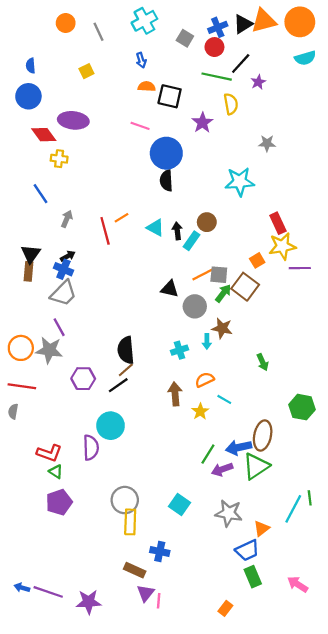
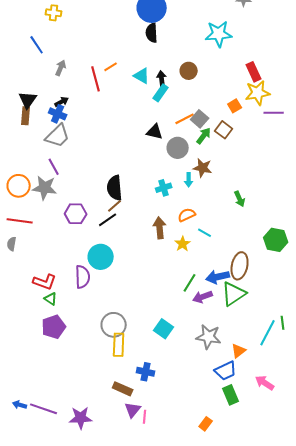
cyan rectangle: (191, 241) -> (161, 93), moved
gray square: (219, 275) -> (200, 119), turned 36
brown square: (245, 287) -> (224, 130), size x0.7
pink arrow: (298, 584) -> (265, 383), moved

